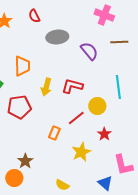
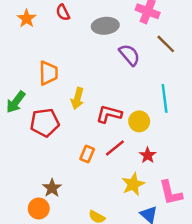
gray ellipse: (57, 37) -> (105, 26), moved
brown line: (119, 42) -> (166, 44), turned 48
red L-shape: (72, 86) -> (109, 114), moved
red line: (76, 118) -> (115, 148), moved
yellow star: (81, 152) -> (133, 184), moved

